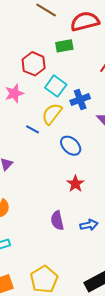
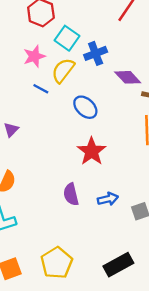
pink star: (14, 93) -> (34, 56), moved
red star: (75, 184) -> (92, 151), size x1.4

